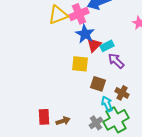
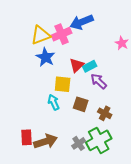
blue star: (85, 34) -> (46, 57), moved
cyan arrow: (107, 104) -> (54, 102), moved
brown arrow: (63, 121) -> (46, 141), size x1.6

